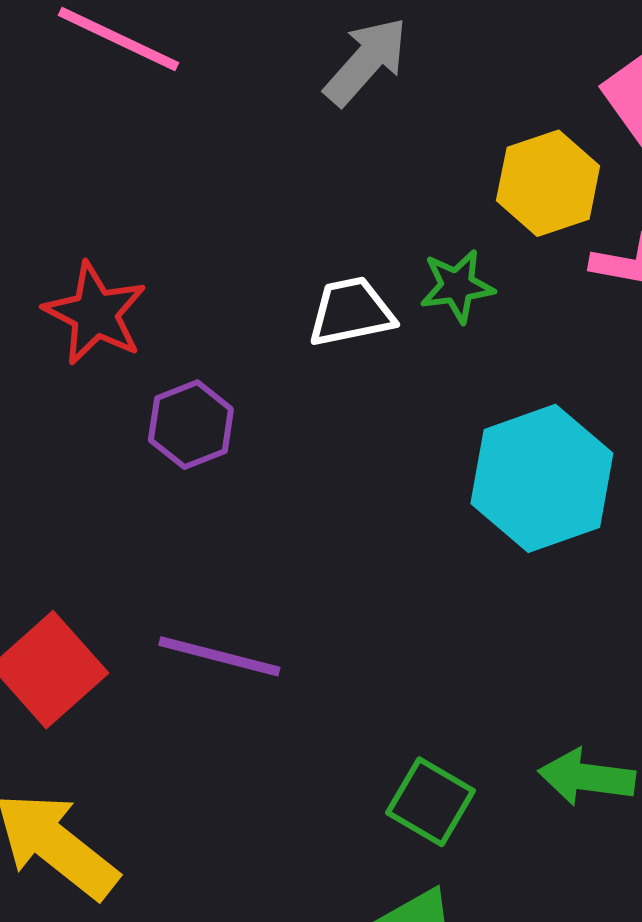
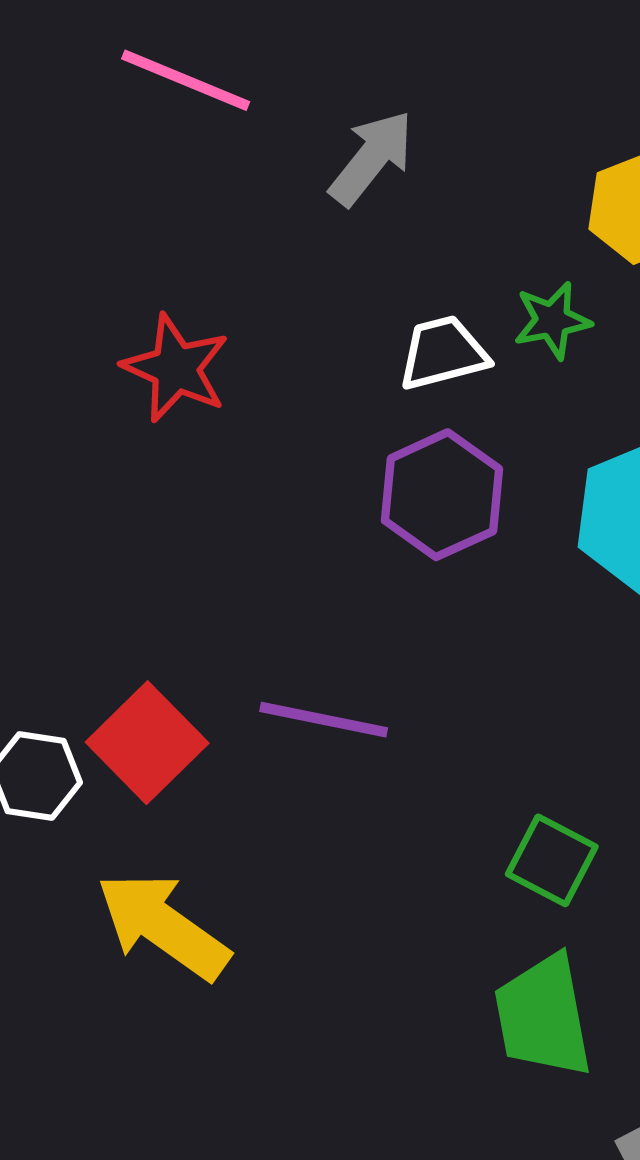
gray arrow: (366, 61) -> (371, 158), moved
purple hexagon: (191, 425) -> (442, 495), moved, size x1.4

